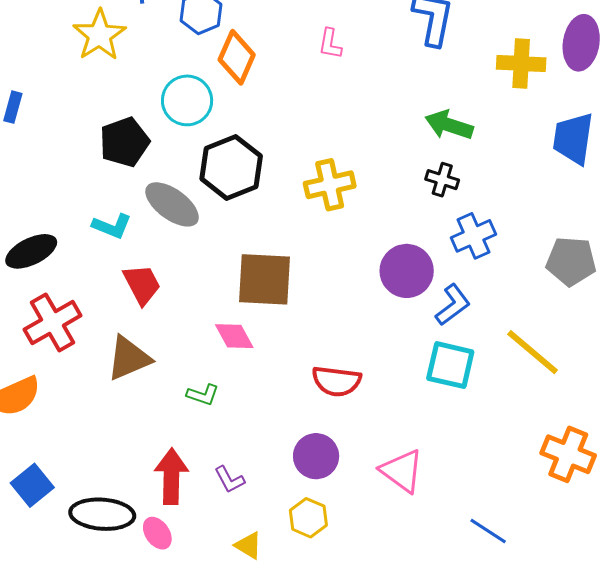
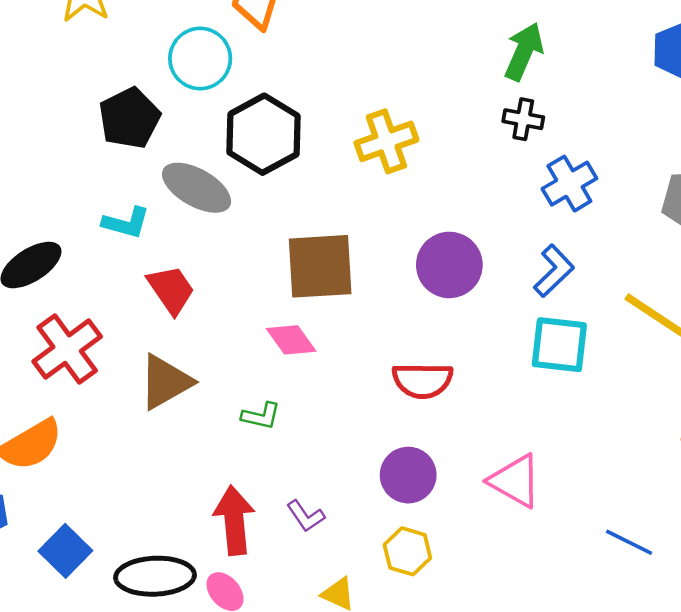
green arrow: (449, 125) -> (524, 52), turned 102
purple circle: (407, 271) -> (449, 265), moved

